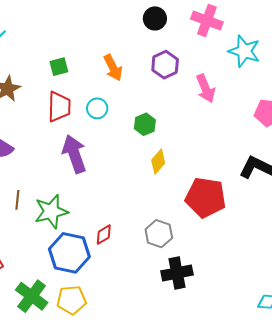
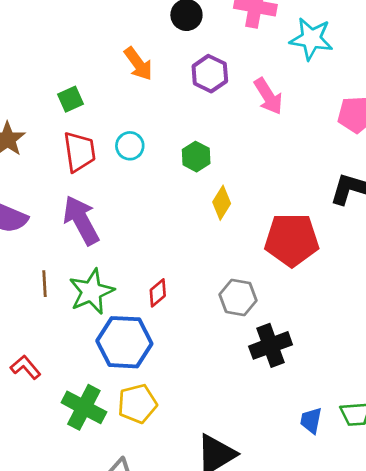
orange arrow: (113, 68) -> (138, 64), moved
purple arrow: (74, 154) -> (81, 220), moved
red diamond: (104, 235) -> (158, 293), moved

